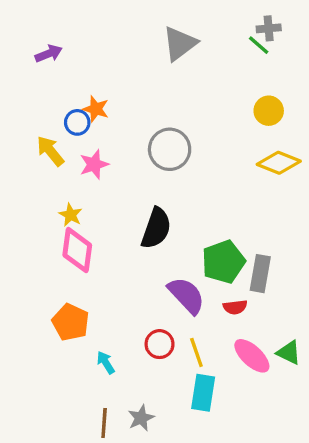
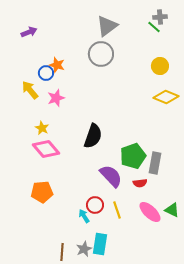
gray circle: (170, 149) -> (101, 54), moved
pink diamond: (77, 250) -> (46, 149), turned -48
orange pentagon: (71, 322) -> (42, 192), turned -30
cyan arrow: (106, 363) -> (84, 216), moved
cyan rectangle: (203, 393) -> (100, 244), moved

